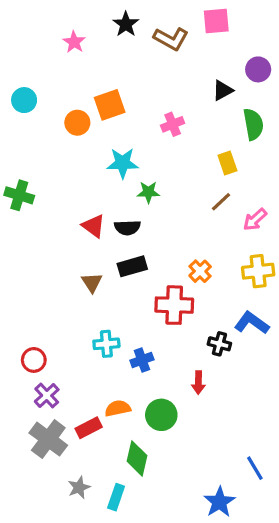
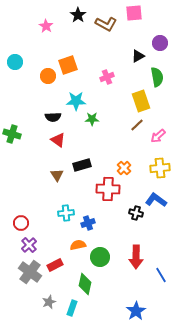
yellow rectangle: (227, 163) -> (141, 101), size x1.5
green cross: (19, 195) -> (12, 134), moved
black semicircle: (127, 228) -> (53, 117), moved
red arrow: (198, 383) -> (136, 257), moved, size x1.6
orange semicircle: (118, 408) -> (78, 245), moved
blue line: (255, 468) -> (161, 275), moved

